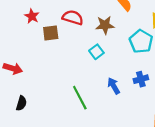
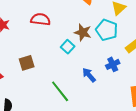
brown star: (105, 25) -> (83, 32), moved, turned 30
brown square: (51, 33) -> (27, 63), moved

